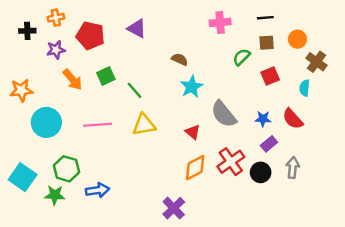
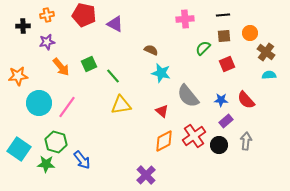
red pentagon: (90, 36) -> (84, 15), moved
cyan star: (192, 87) -> (161, 73), turned -30
cyan semicircle: (305, 88) -> (269, 75), moved, turned 80
pink line: (98, 125) -> (67, 107), moved, turned -50
blue arrow: (98, 190) -> (82, 160), turned 60

